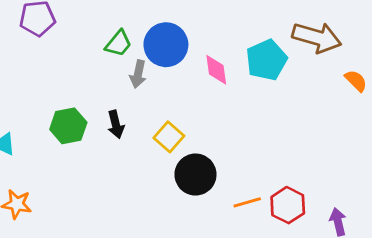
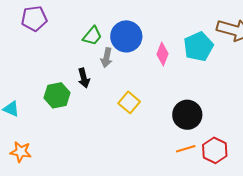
pink diamond: (216, 70) -> (163, 54), turned 30
black arrow: (116, 124) -> (84, 78), moved
black circle: (195, 175) -> (187, 115), moved

